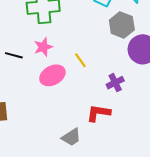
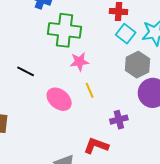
pink star: (43, 47) -> (79, 62), moved
pink ellipse: (52, 75) -> (59, 99), turned 55

